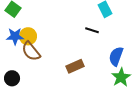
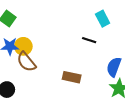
brown rectangle: (75, 66) -> (72, 77), turned 36

